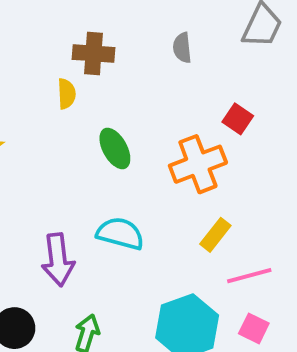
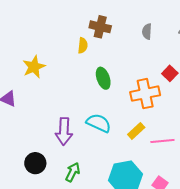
yellow rectangle: (215, 235) -> (136, 131), moved
pink line: (249, 276) -> (162, 141), moved

